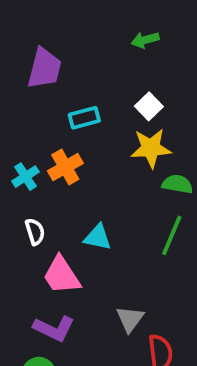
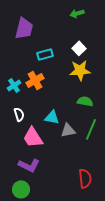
green semicircle: (177, 184) -> (85, 101), moved
green line: (172, 235) -> (91, 129), moved
gray triangle: (130, 319) -> (68, 130), moved, turned 42

